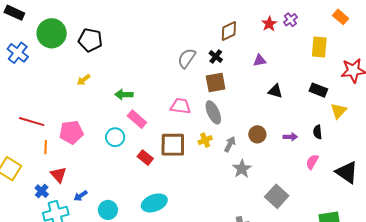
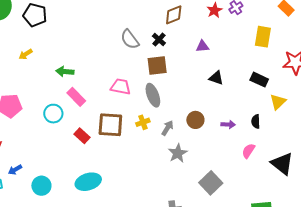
gray semicircle: (187, 58) -> (130, 39), turned -75

